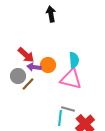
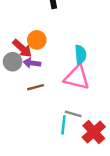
orange circle: (48, 65) -> (37, 40), moved
gray circle: (18, 76) -> (13, 62), moved
brown line: (28, 84) -> (36, 87), moved, turned 32

